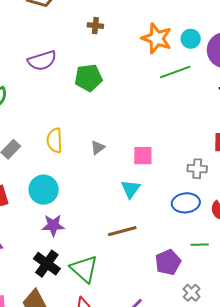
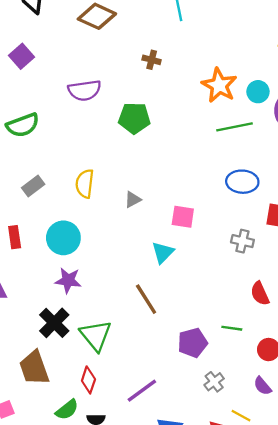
blue ellipse: (186, 203) -> (242, 182), moved
brown line: (122, 231) -> (146, 299), turned 64

